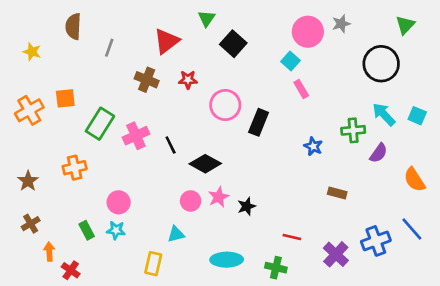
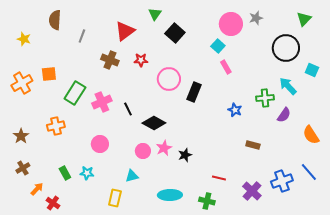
cyan square: (417, 116) -> (312, 70), moved
pink circle: (119, 202) -> (100, 144), moved
orange arrow: (49, 252) -> (37, 189), turned 48

